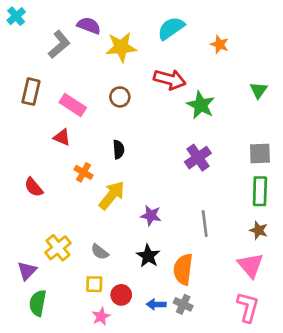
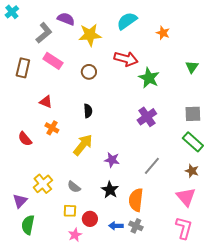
pink rectangle: (73, 105) -> (53, 61), moved
orange cross: (83, 172) -> (52, 128), moved
green rectangle: (260, 191) -> (193, 142), turned -50
gray line: (205, 224) -> (152, 166), turned 48

